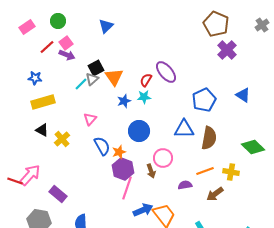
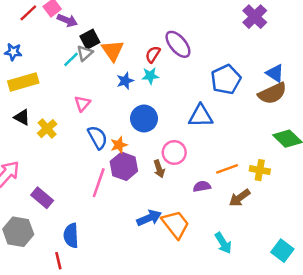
purple arrow: (67, 55) -> (67, 20), moved
brown semicircle: (209, 138) -> (272, 93), moved, turned 55
pink line: (127, 188) -> (99, 183), moved

